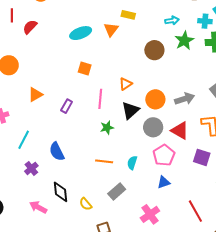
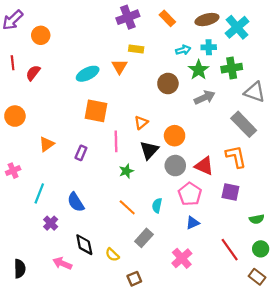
cyan cross: (205, 21) -> (209, 47), moved
orange square: (85, 68) -> (96, 111), size x1.6
gray arrow: (185, 99) -> (205, 98), moved
orange line: (104, 161) -> (127, 207), turned 42

